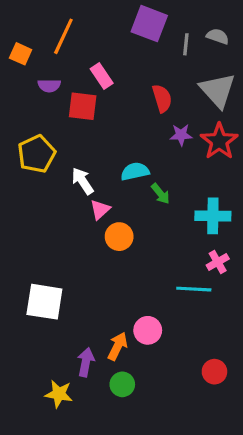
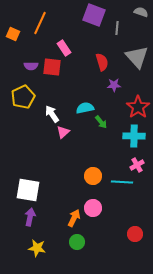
gray semicircle: (218, 36) -> (141, 12), moved
purple semicircle: (49, 86) -> (31, 66), moved
red star: (219, 141) -> (138, 107), moved
orange circle: (119, 237) -> (93, 176), moved
purple arrow: (86, 362) -> (30, 217), moved

